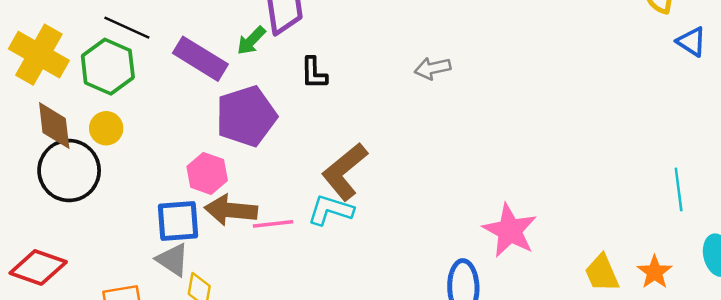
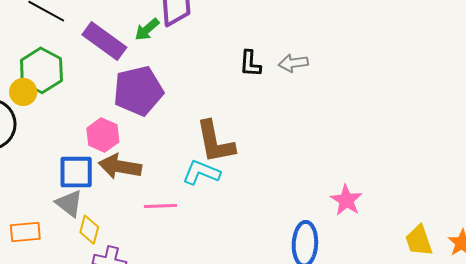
green hexagon: (108, 67) -> (41, 70), moved
black L-shape: (314, 73) -> (250, 64), moved
brown L-shape: (345, 172) -> (215, 142), turned -66
pink line: (273, 224) -> (160, 206), moved
pink star: (510, 231) -> (346, 200), size x0.7

